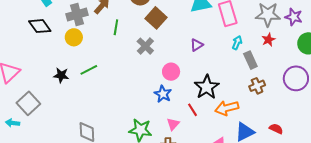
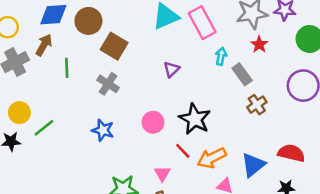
yellow circle: (74, 37) -> (19, 113), moved
pink circle: (171, 72) -> (153, 122), moved
blue star: (163, 94) -> (103, 130), moved
orange arrow: (227, 108) -> (212, 158), moved
red semicircle: (276, 129) -> (291, 153), size x1.5

